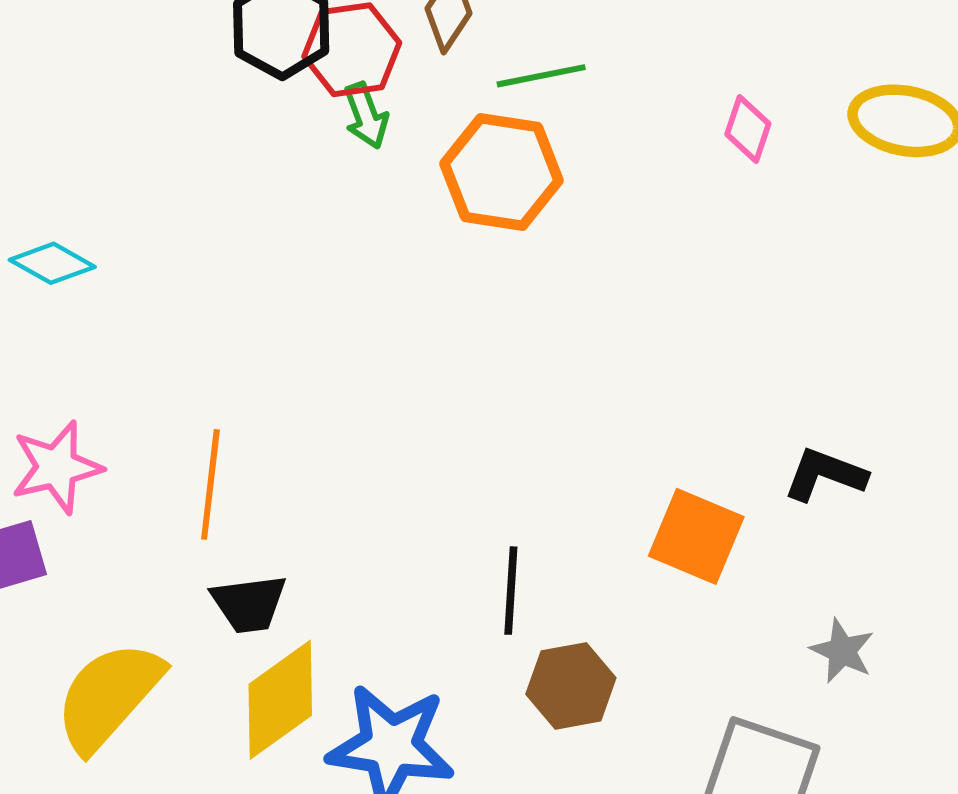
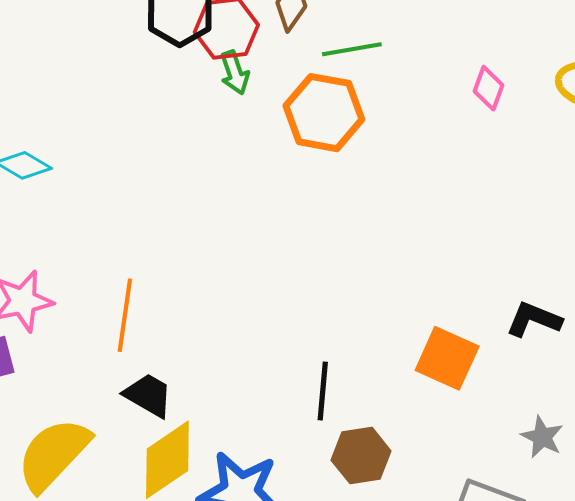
black trapezoid: (249, 604) -> (148, 395), turned -144

